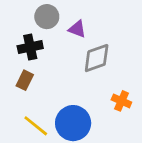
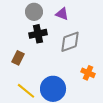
purple triangle: (77, 29) -> (62, 14), moved
black cross: (30, 47) -> (38, 34), moved

